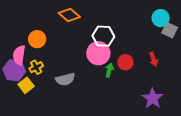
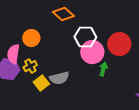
white hexagon: (103, 36) -> (85, 37), moved
red circle: (125, 62) -> (119, 44), moved, size x1.5
yellow square: (26, 85) -> (41, 83), moved

